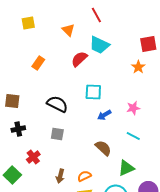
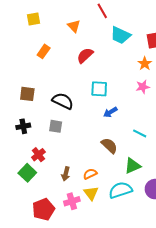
cyan trapezoid: (99, 45) -> (120, 35), moved
orange rectangle: (38, 63) -> (44, 51), moved
brown square: (12, 101) -> (27, 94), moved
pink star: (133, 108) -> (143, 87), moved
gray square: (57, 134) -> (56, 126), moved
green square: (12, 175) -> (27, 173), moved

